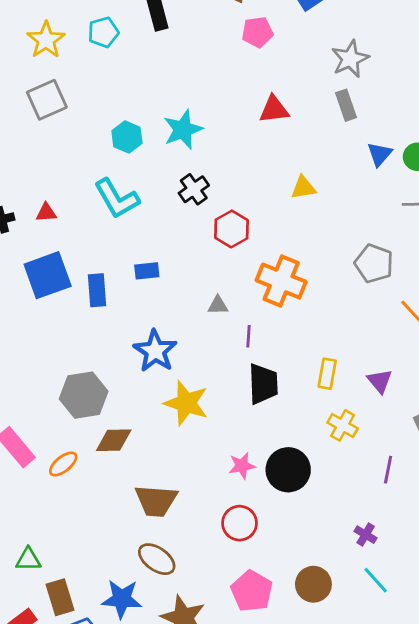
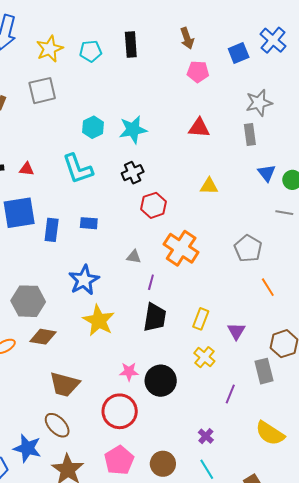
blue triangle: (379, 154) -> (267, 173), turned -30
red circle: (240, 523) -> (120, 411), size x1.4

